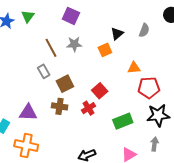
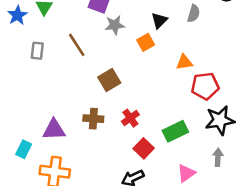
gray star: (74, 44) -> (115, 25), moved
gray rectangle: (44, 71) -> (37, 51), moved, turned 40
brown square: (65, 84) -> (109, 80), moved
red square: (100, 91) -> (144, 148), moved

